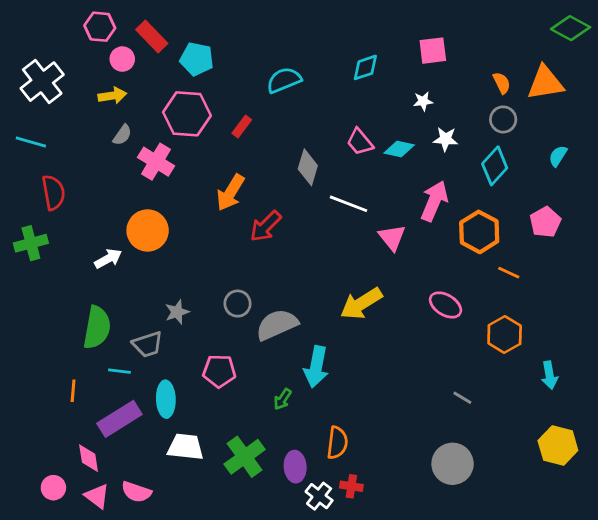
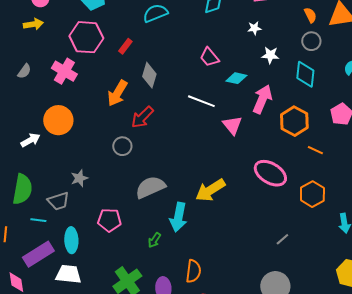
gray semicircle: (122, 135) -> (24, 71), moved
cyan diamond: (399, 149) -> (236, 78), moved
cyan diamond: (495, 166) -> (305, 74), turned -36
gray diamond: (308, 167) -> (149, 75), moved
gray circle: (238, 304) -> (122, 146), moved
yellow arrow: (361, 304) -> (210, 190), moved
pink ellipse: (446, 305) -> (270, 173), size x1.4
gray line: (462, 398) -> (282, 239), turned -72
white trapezoid: (186, 447) -> (68, 274), moved

